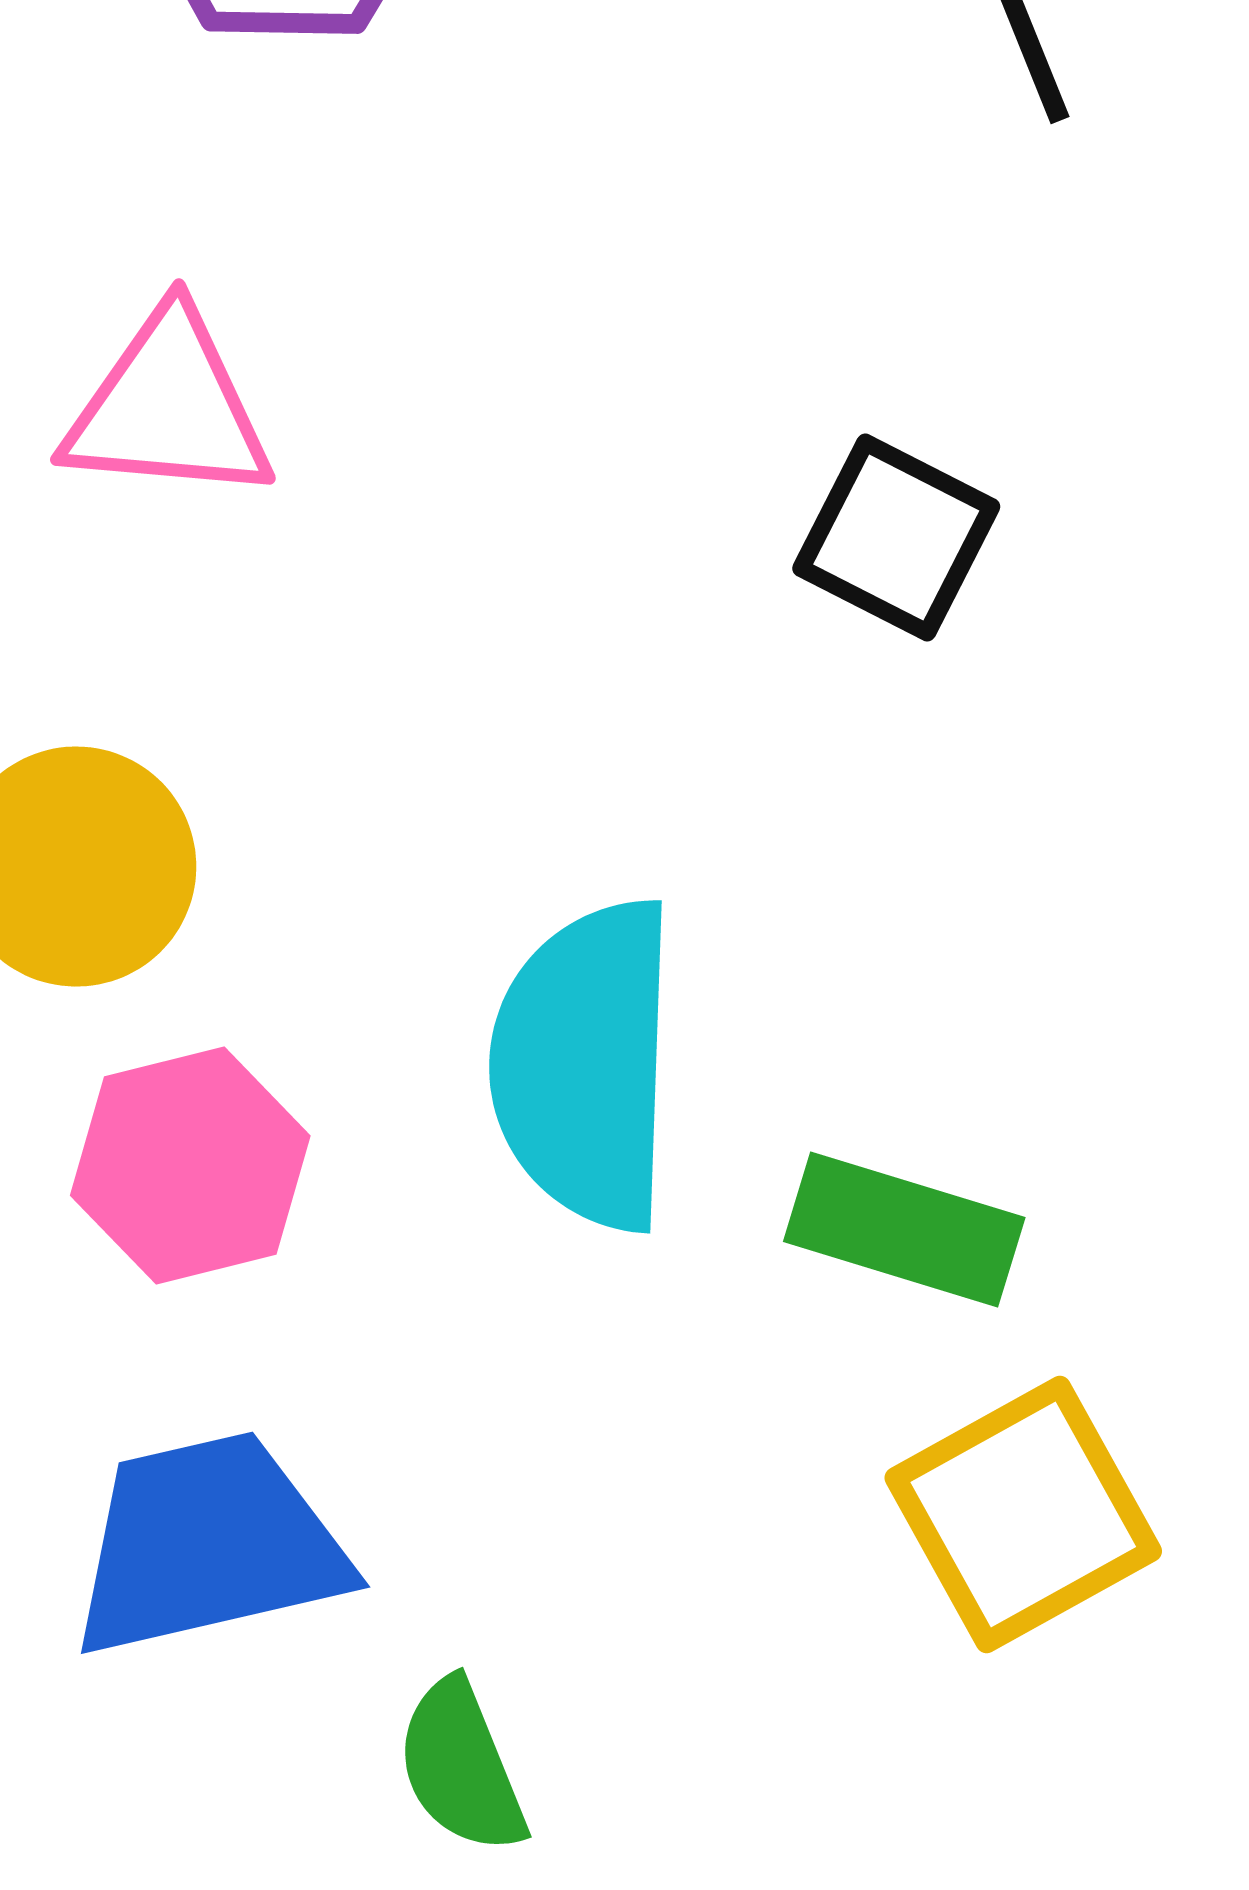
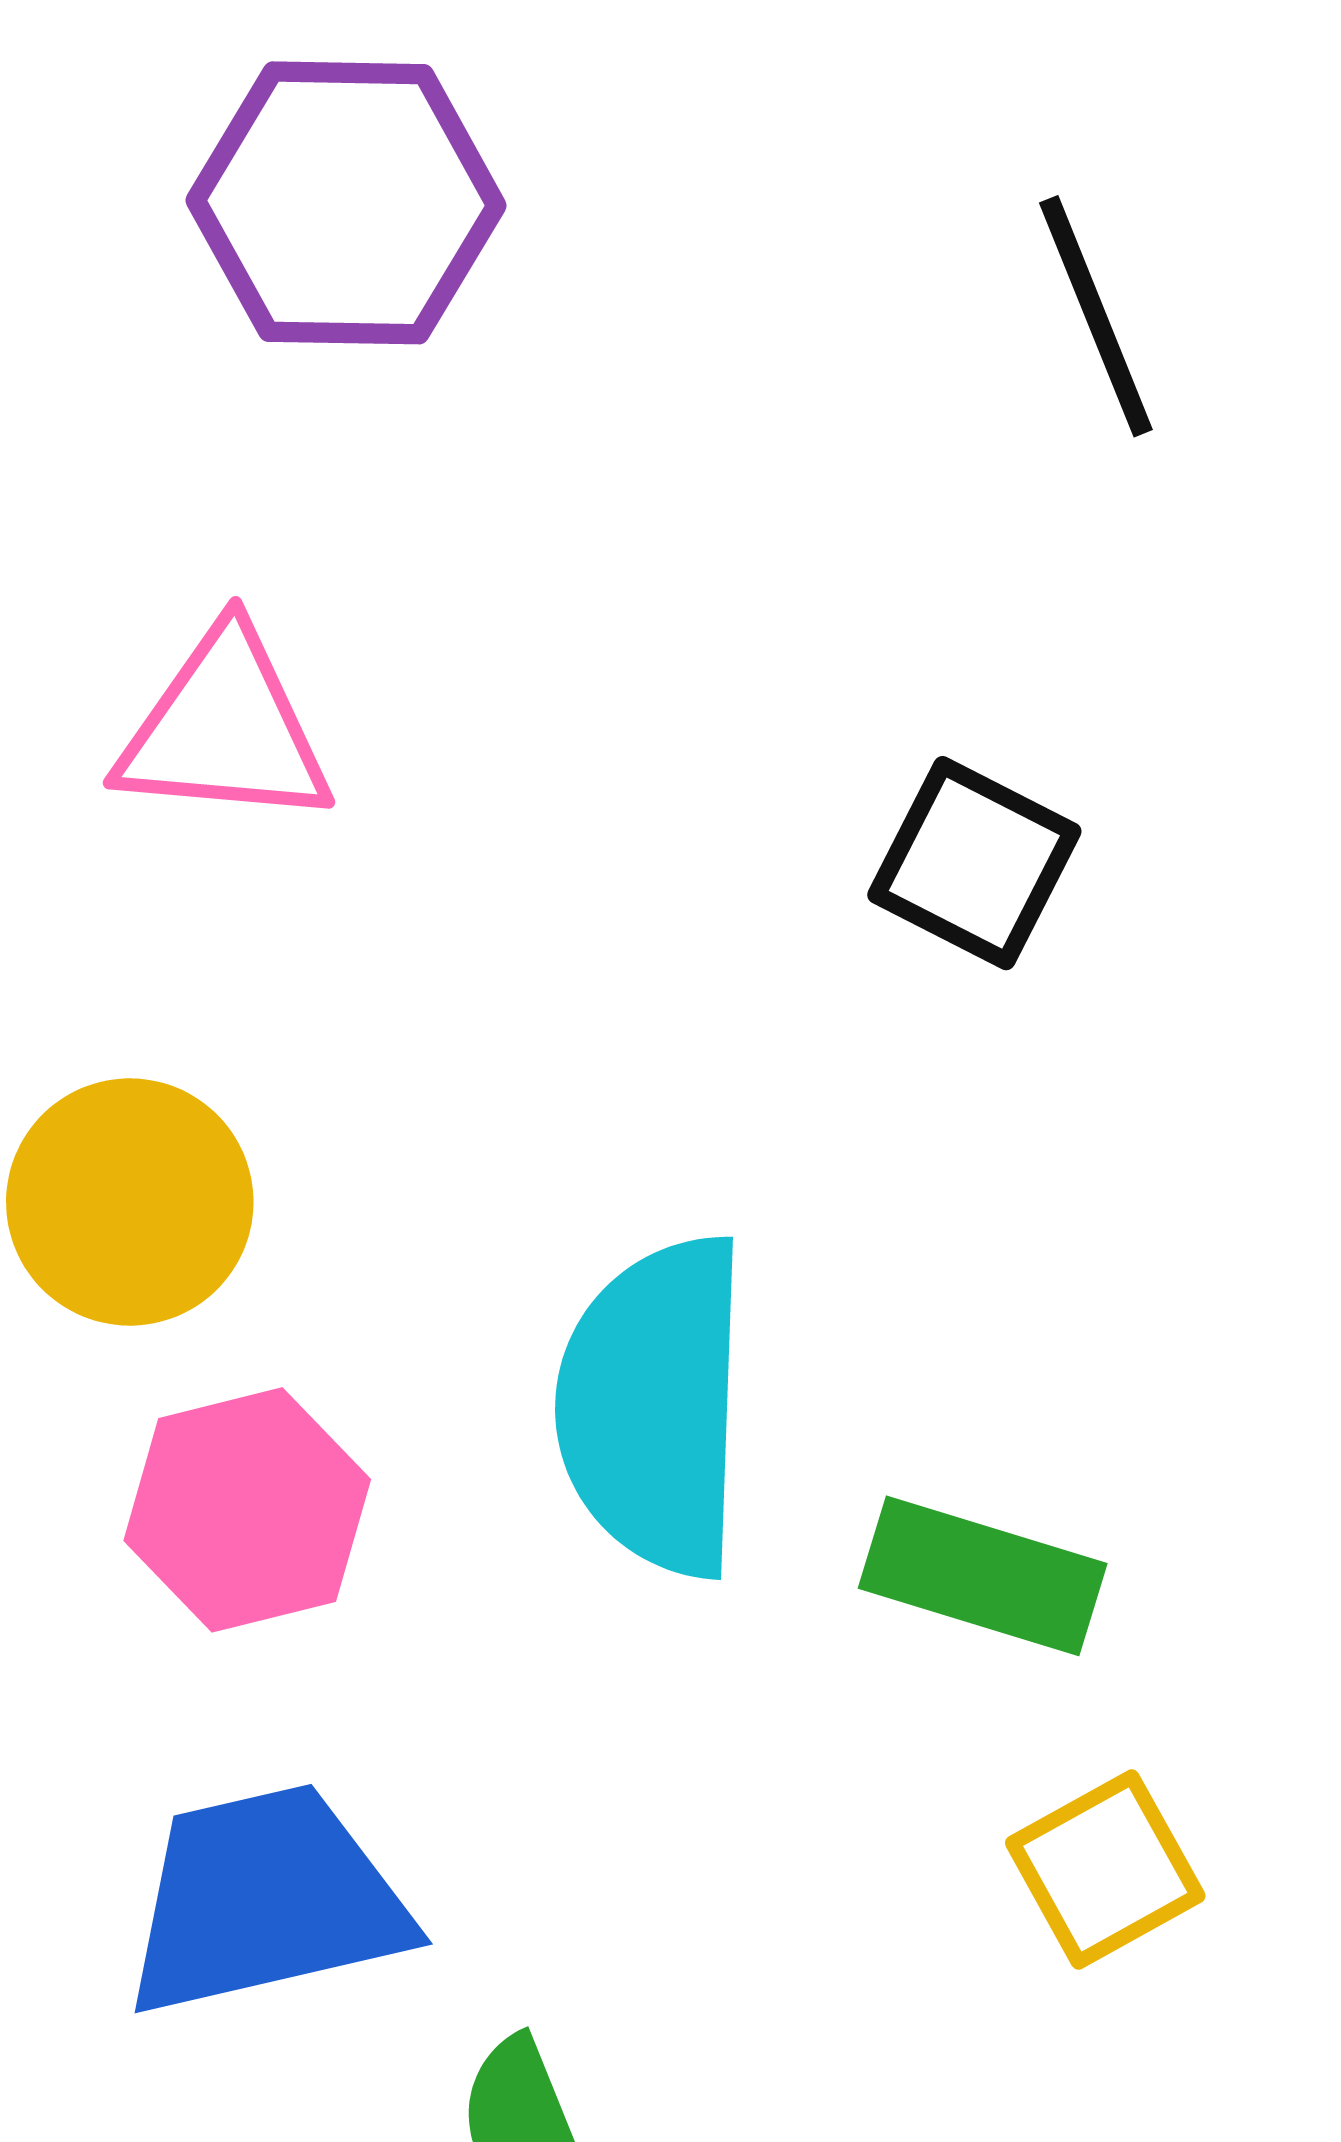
yellow square: (1023, 1515) -> (1105, 1869), size x0.7

